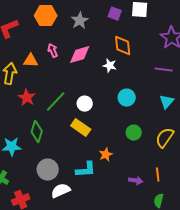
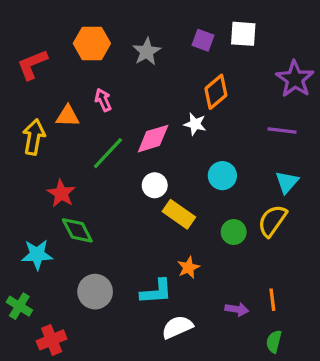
orange diamond: (123, 46) -> (216, 92), turned 55
pink diamond: (80, 55) -> (153, 139), moved
red star: (27, 98) -> (61, 193), moved
green line: (56, 102) -> (108, 153), moved
yellow rectangle: (81, 128) -> (179, 214), moved
green diamond: (37, 132) -> (77, 230), turned -45
yellow semicircle: (165, 138) -> (272, 221), moved
white semicircle: (61, 191) -> (177, 327), moved

